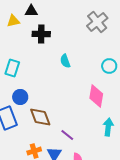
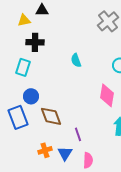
black cross: (41, 34) -> (35, 42), moved
purple line: (67, 135) -> (78, 134), turned 32

